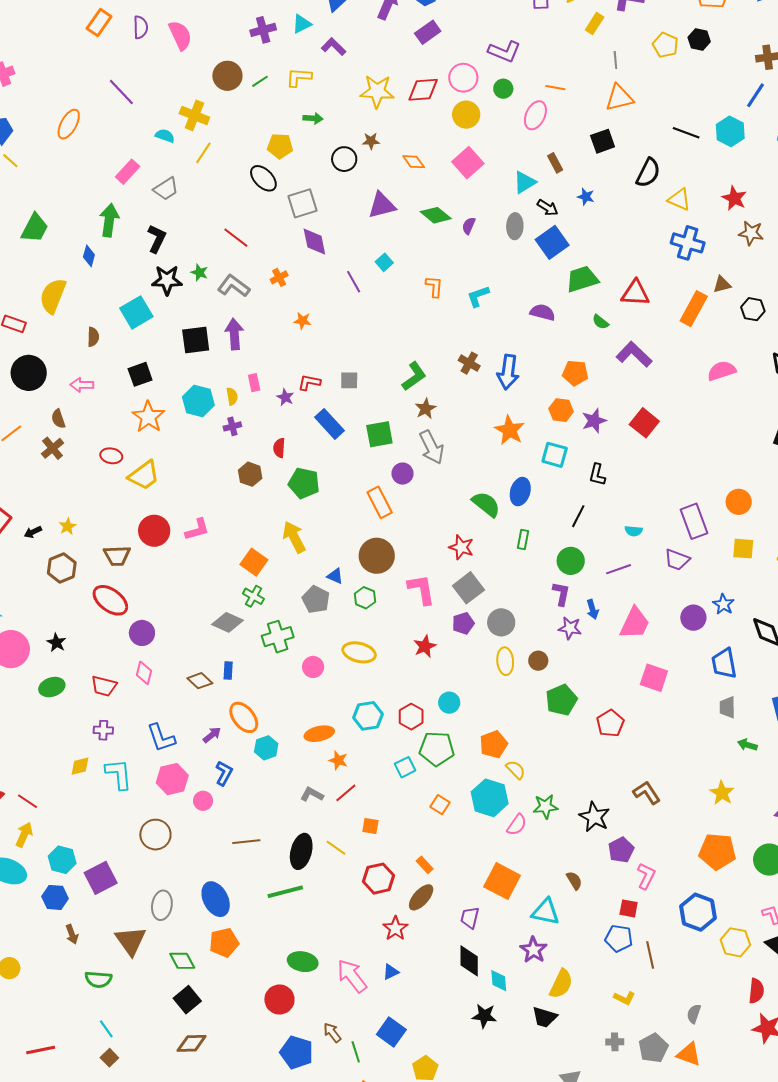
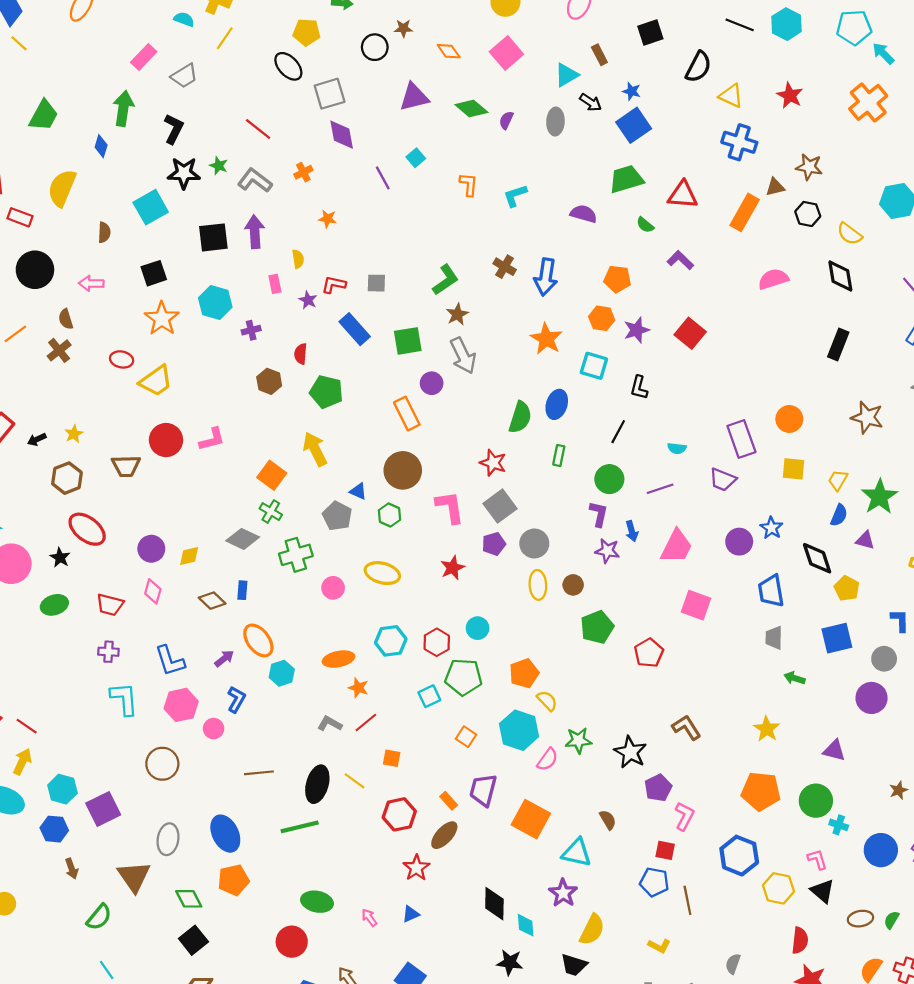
brown star: (751, 233) -> (809, 167), moved
blue square: (552, 242) -> (634, 125), moved
purple L-shape: (634, 354) -> (680, 260), size x0.7
yellow semicircle: (232, 396) -> (298, 259), moved
green semicircle: (486, 504) -> (520, 417), turned 68
red ellipse: (110, 600) -> (87, 529), moved
yellow diamond: (80, 766) -> (189, 556), moved
purple trapezoid: (470, 918) -> (483, 790), moved, size x1.4
pink arrow: (352, 976) -> (369, 918), size x0.5
green semicircle: (98, 979) -> (99, 917), turned -56

